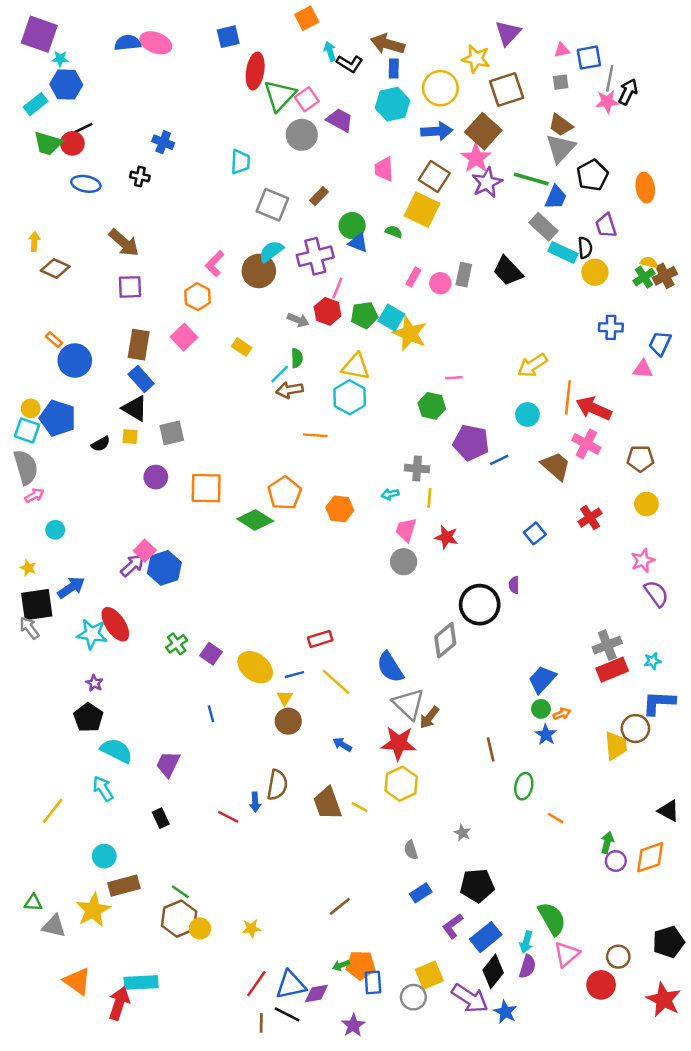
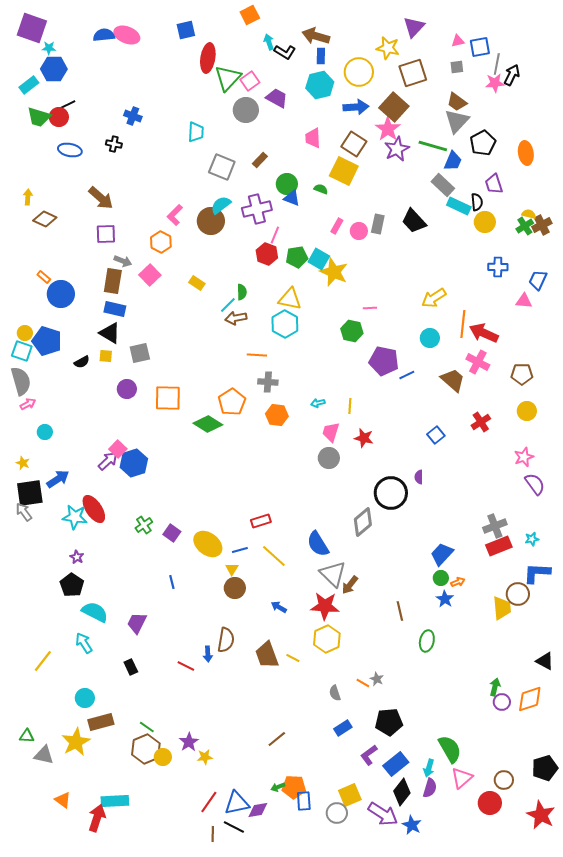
gray arrow: (298, 320) -> (123, 261), moved
blue rectangle: (141, 379) -> (115, 309), turned -35
gray cross: (417, 468) -> (268, 382), moved
orange line: (556, 818) -> (363, 683), moved
orange triangle: (77, 981) -> (63, 800), size x0.7
purple star: (353, 1025) -> (189, 742), moved

